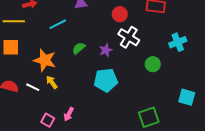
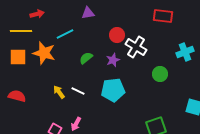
red circle: (120, 14) -> (117, 35), moved
orange star: (45, 60) -> (44, 53), moved
white line: (33, 87) -> (78, 91), moved

